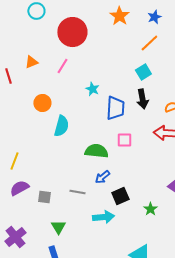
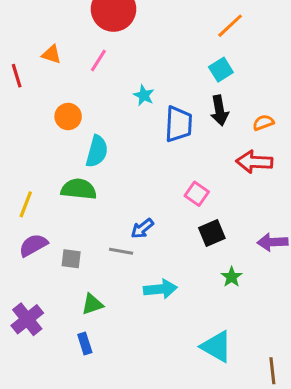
orange triangle: (31, 62) -> (51, 54), turned 40
pink square: (124, 140) -> (197, 194), moved, turned 35
green semicircle: (96, 151) -> (79, 189), moved
blue arrow: (102, 177) -> (142, 228), moved
black square: (120, 196) -> (212, 233), moved
green triangle: (58, 227) -> (92, 304), turned 42

